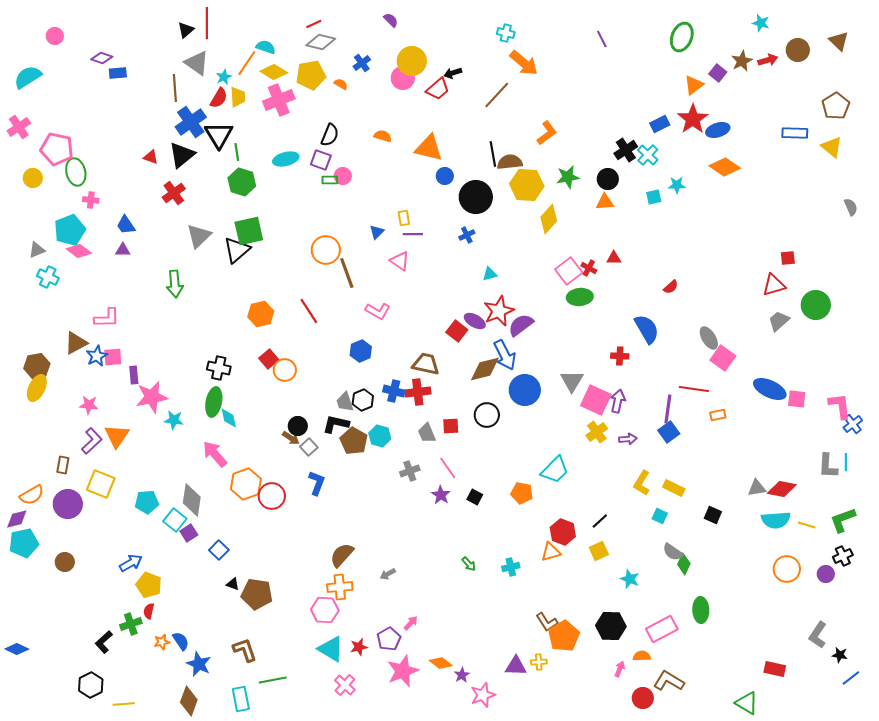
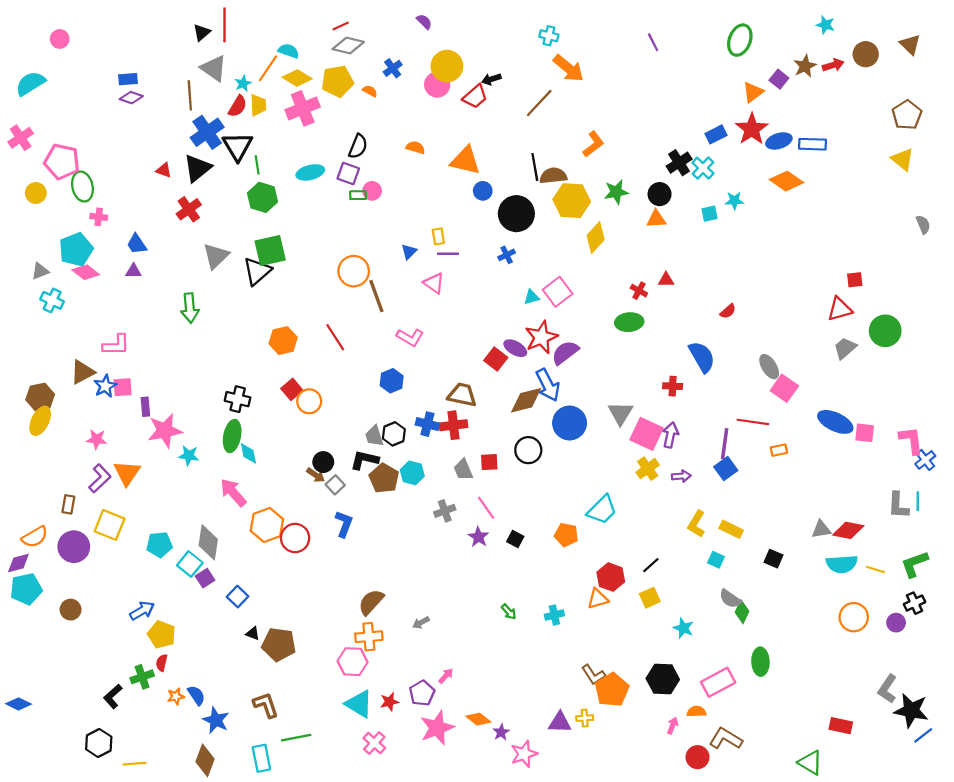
purple diamond: (102, 58) -> (131, 98), moved
blue rectangle: (795, 133) -> (813, 144), moved
pink square: (569, 271) -> (558, 292), moved
black star: (840, 655) -> (911, 710), size x2.0

